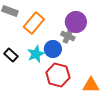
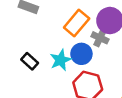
orange rectangle: (34, 23) -> (77, 23), moved

